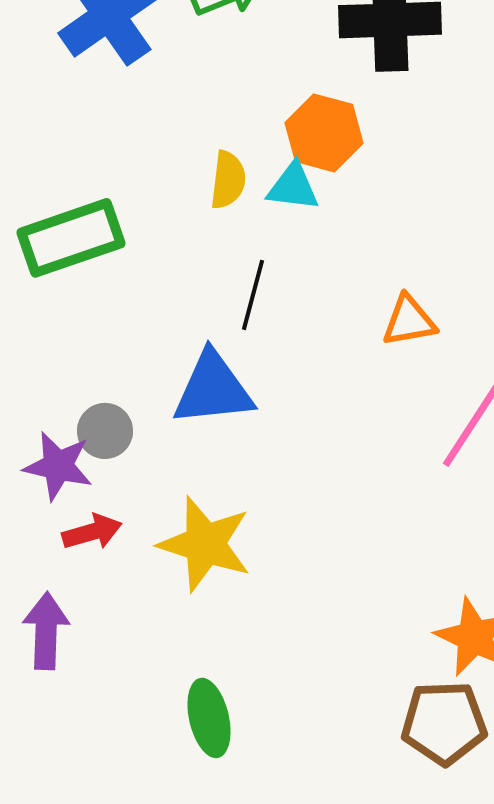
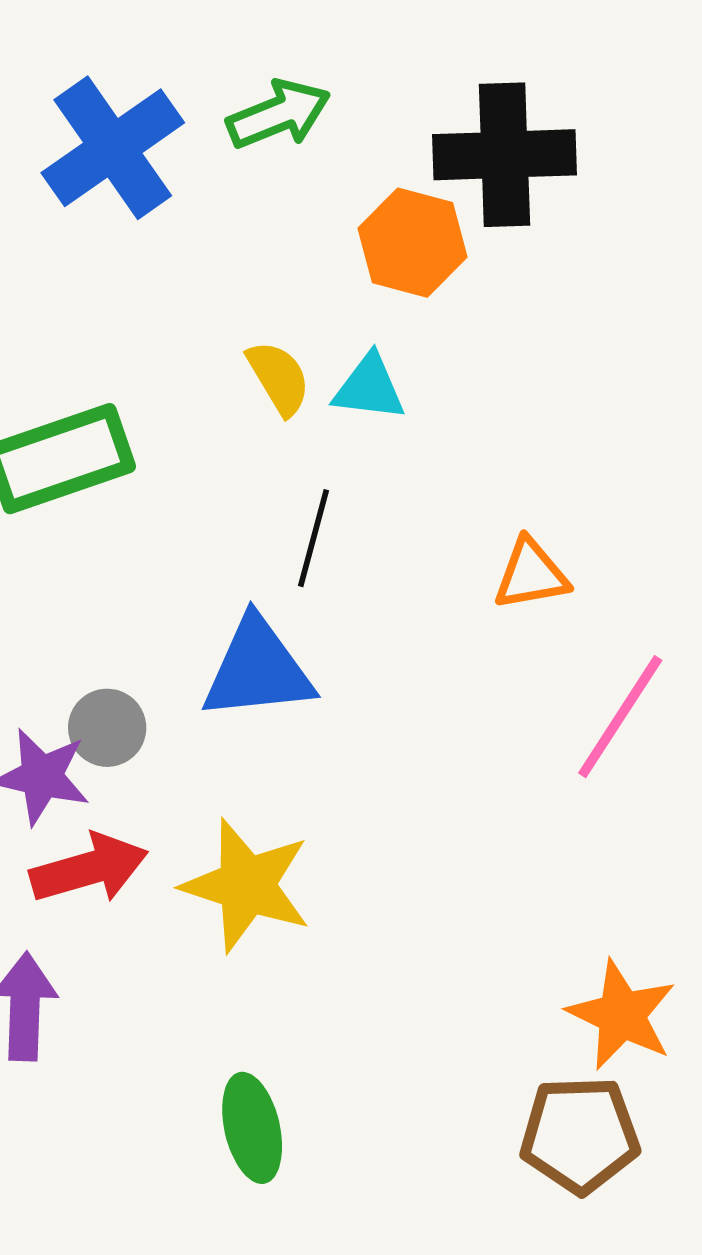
orange hexagon: (324, 133) -> (412, 243), moved
yellow semicircle: (228, 180) -> (279, 378), turned -38
red arrow: (92, 532) -> (89, 869), size x1.4

